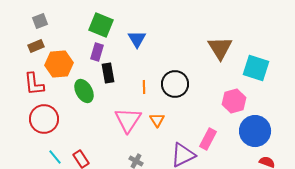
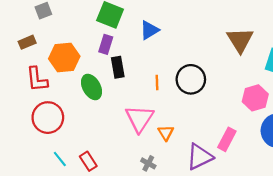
blue triangle: (137, 39) -> (149, 30), turned 30
brown rectangle: (36, 46) -> (27, 42), moved
orange triangle: (157, 120) -> (166, 133), moved

